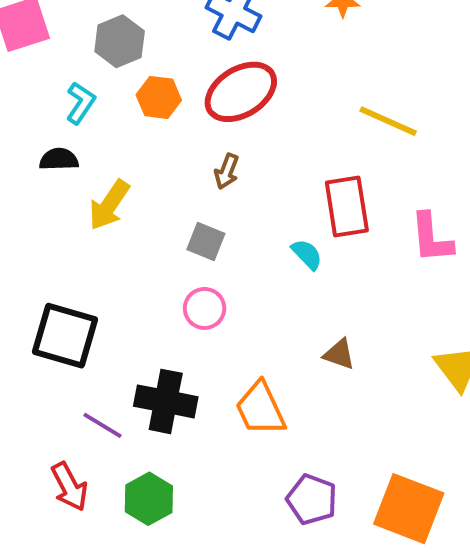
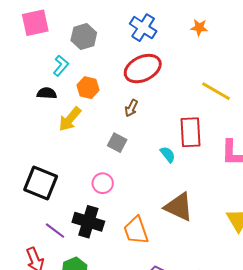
orange hexagon: (159, 97) -> (88, 88), moved
pink circle: (205, 308) -> (103, 183), moved
brown triangle: (339, 354) -> (179, 207), size x1.8

